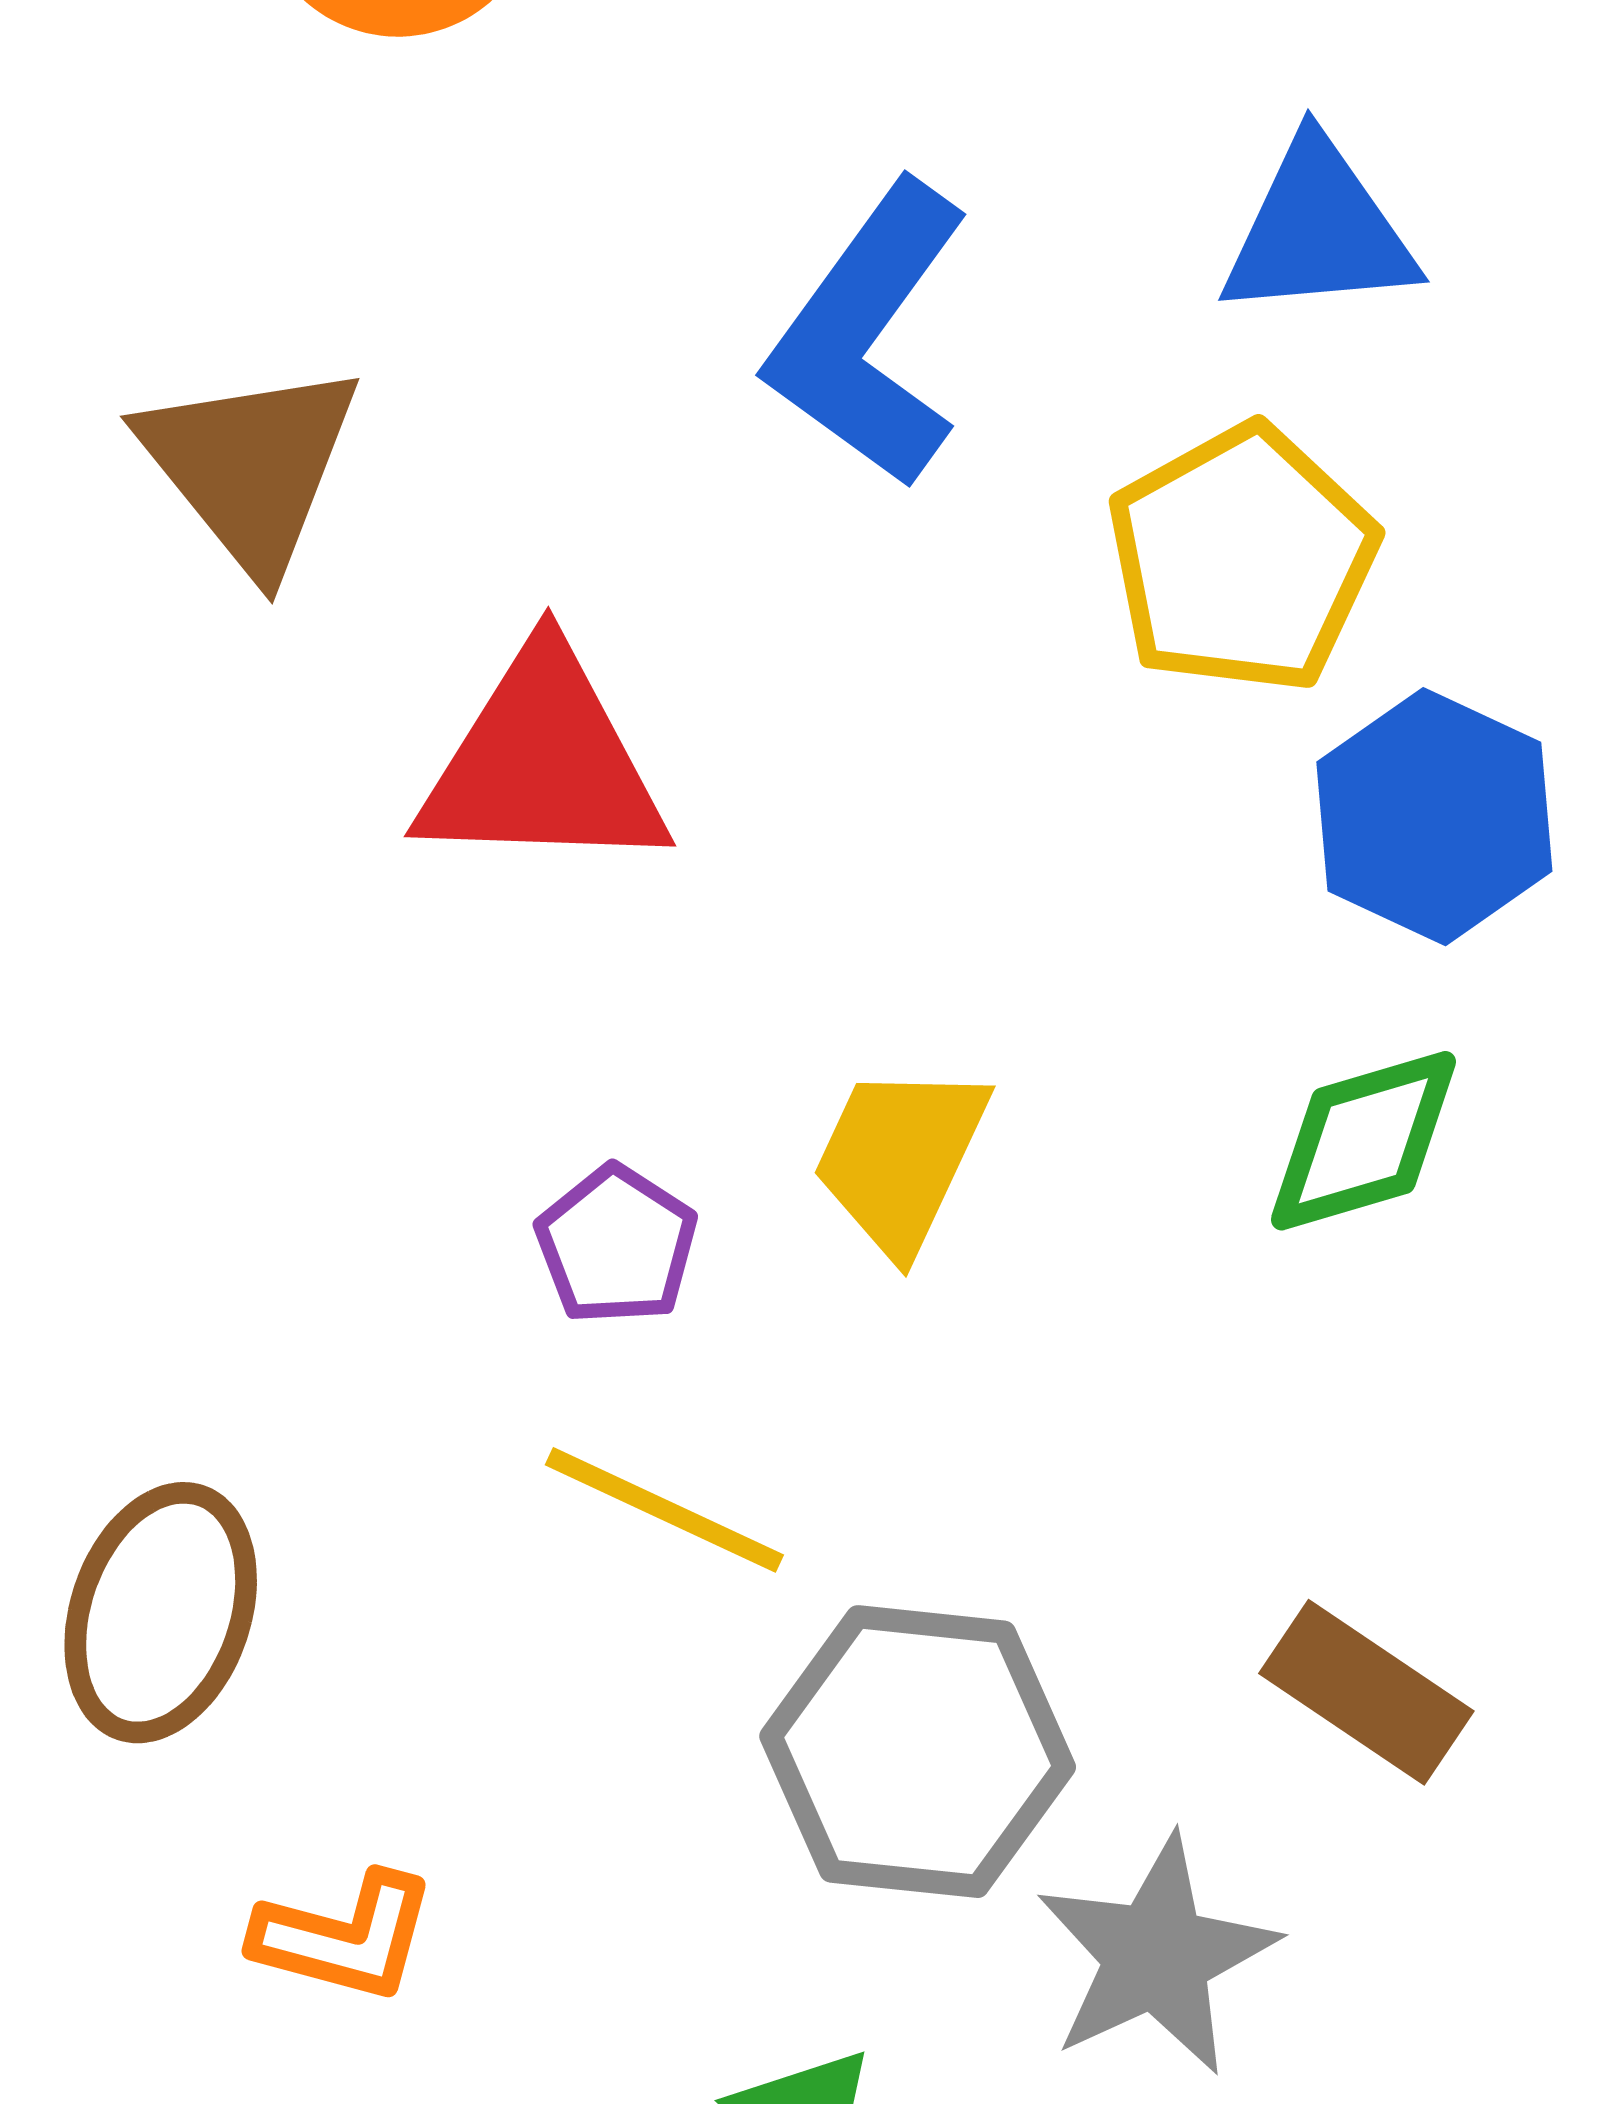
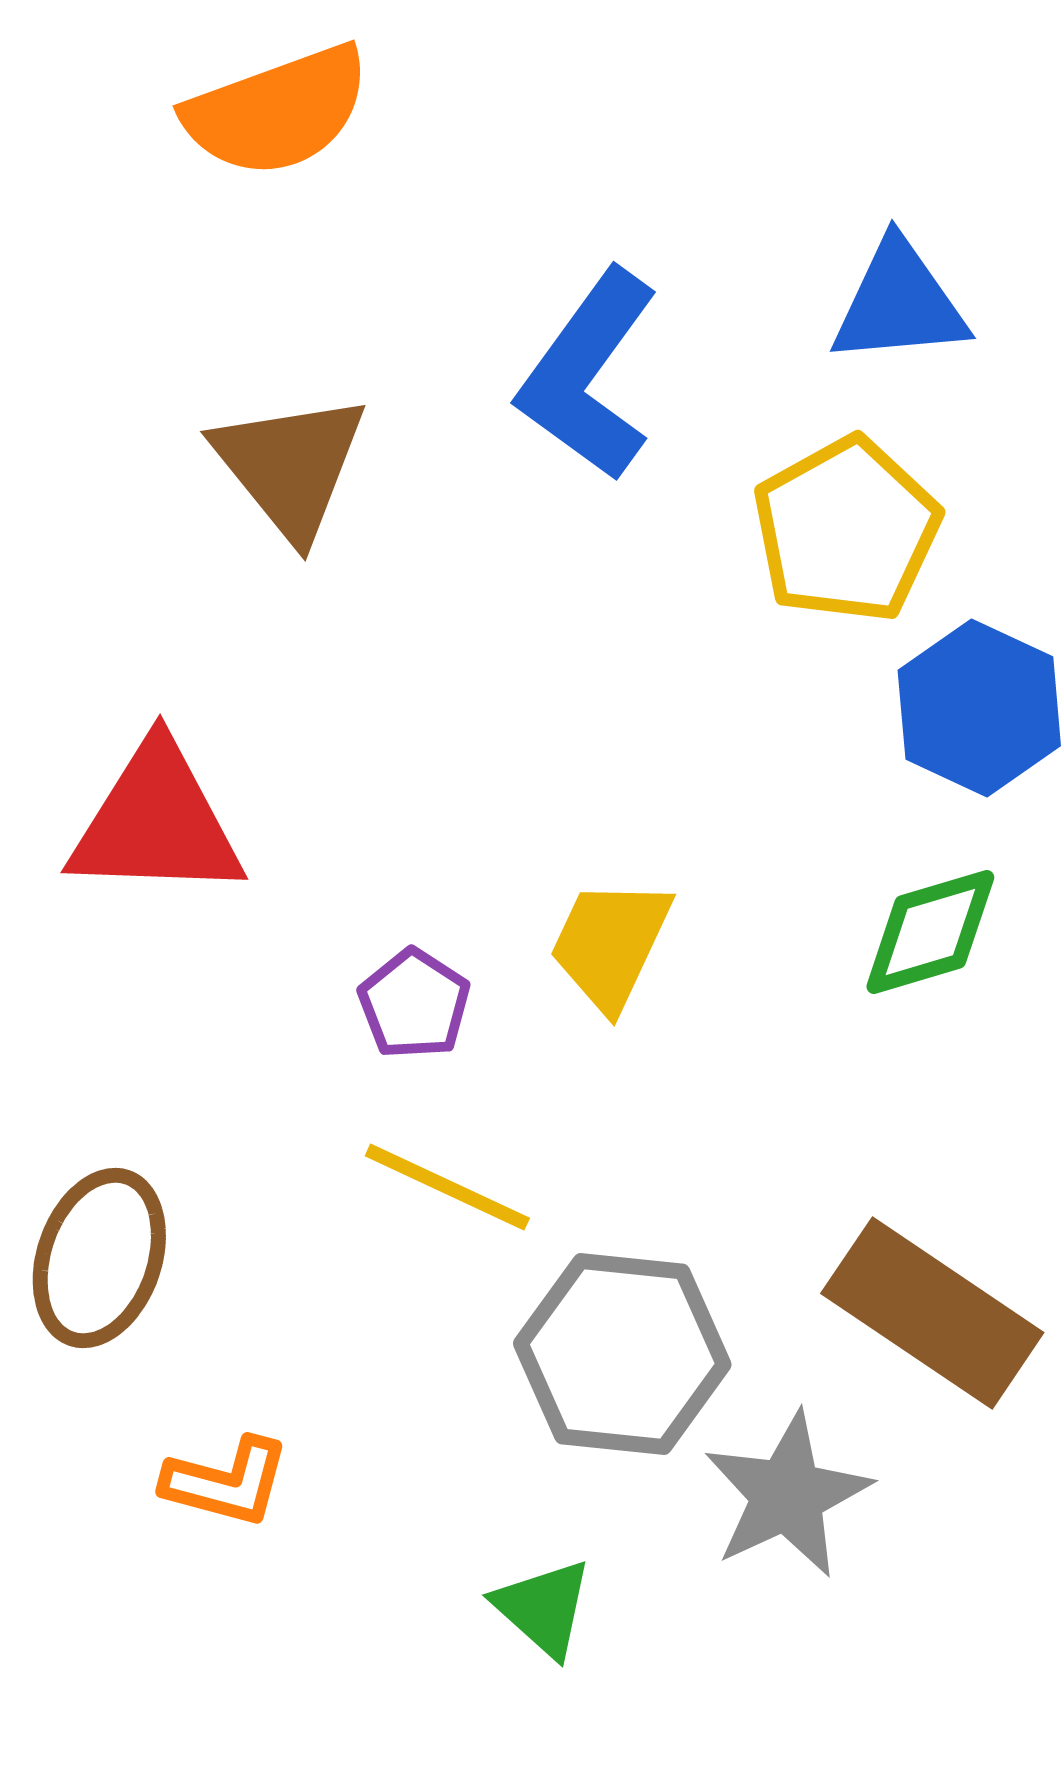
brown triangle: (250, 466) -> (290, 466), moved
red triangle: (543, 763) -> (156, 822), moved
brown rectangle: (1366, 1692) -> (932, 1313), size x1.5

